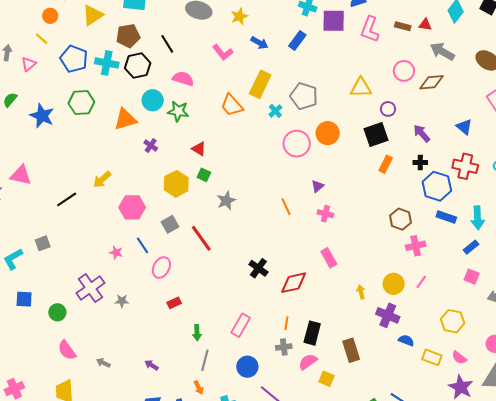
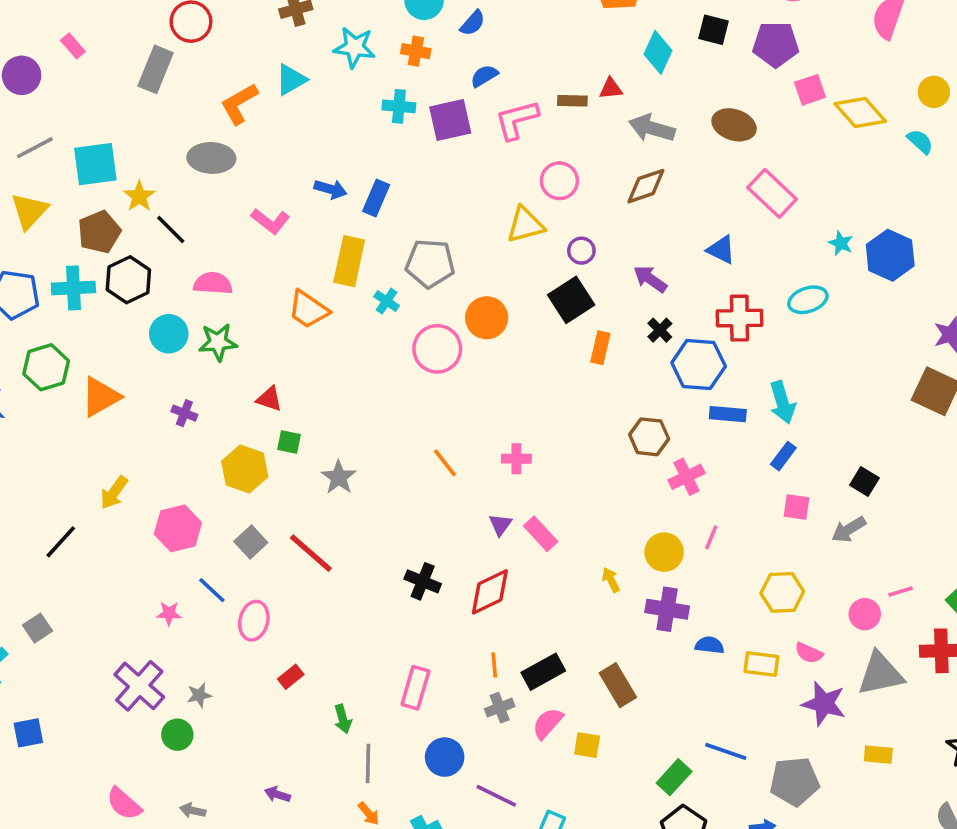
yellow star: (239, 16) -> (139, 196), moved
pink L-shape: (370, 29) -> (517, 120), turned 68
blue rectangle: (297, 40) -> (376, 198), moved
pink circle: (404, 71) -> (559, 181), moved
orange triangle: (125, 119) -> (101, 397), moved
black cross: (420, 162) -> (660, 330), turned -32
purple triangle: (317, 186) -> (500, 525), moved
green circle: (57, 312) -> (177, 735), moved
black rectangle: (312, 333) -> (543, 672), turned 60

